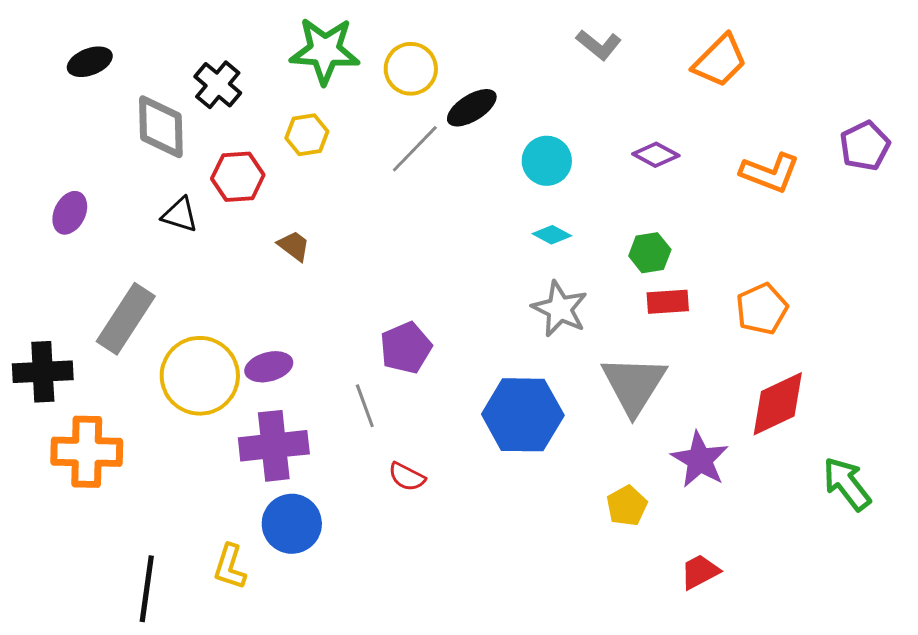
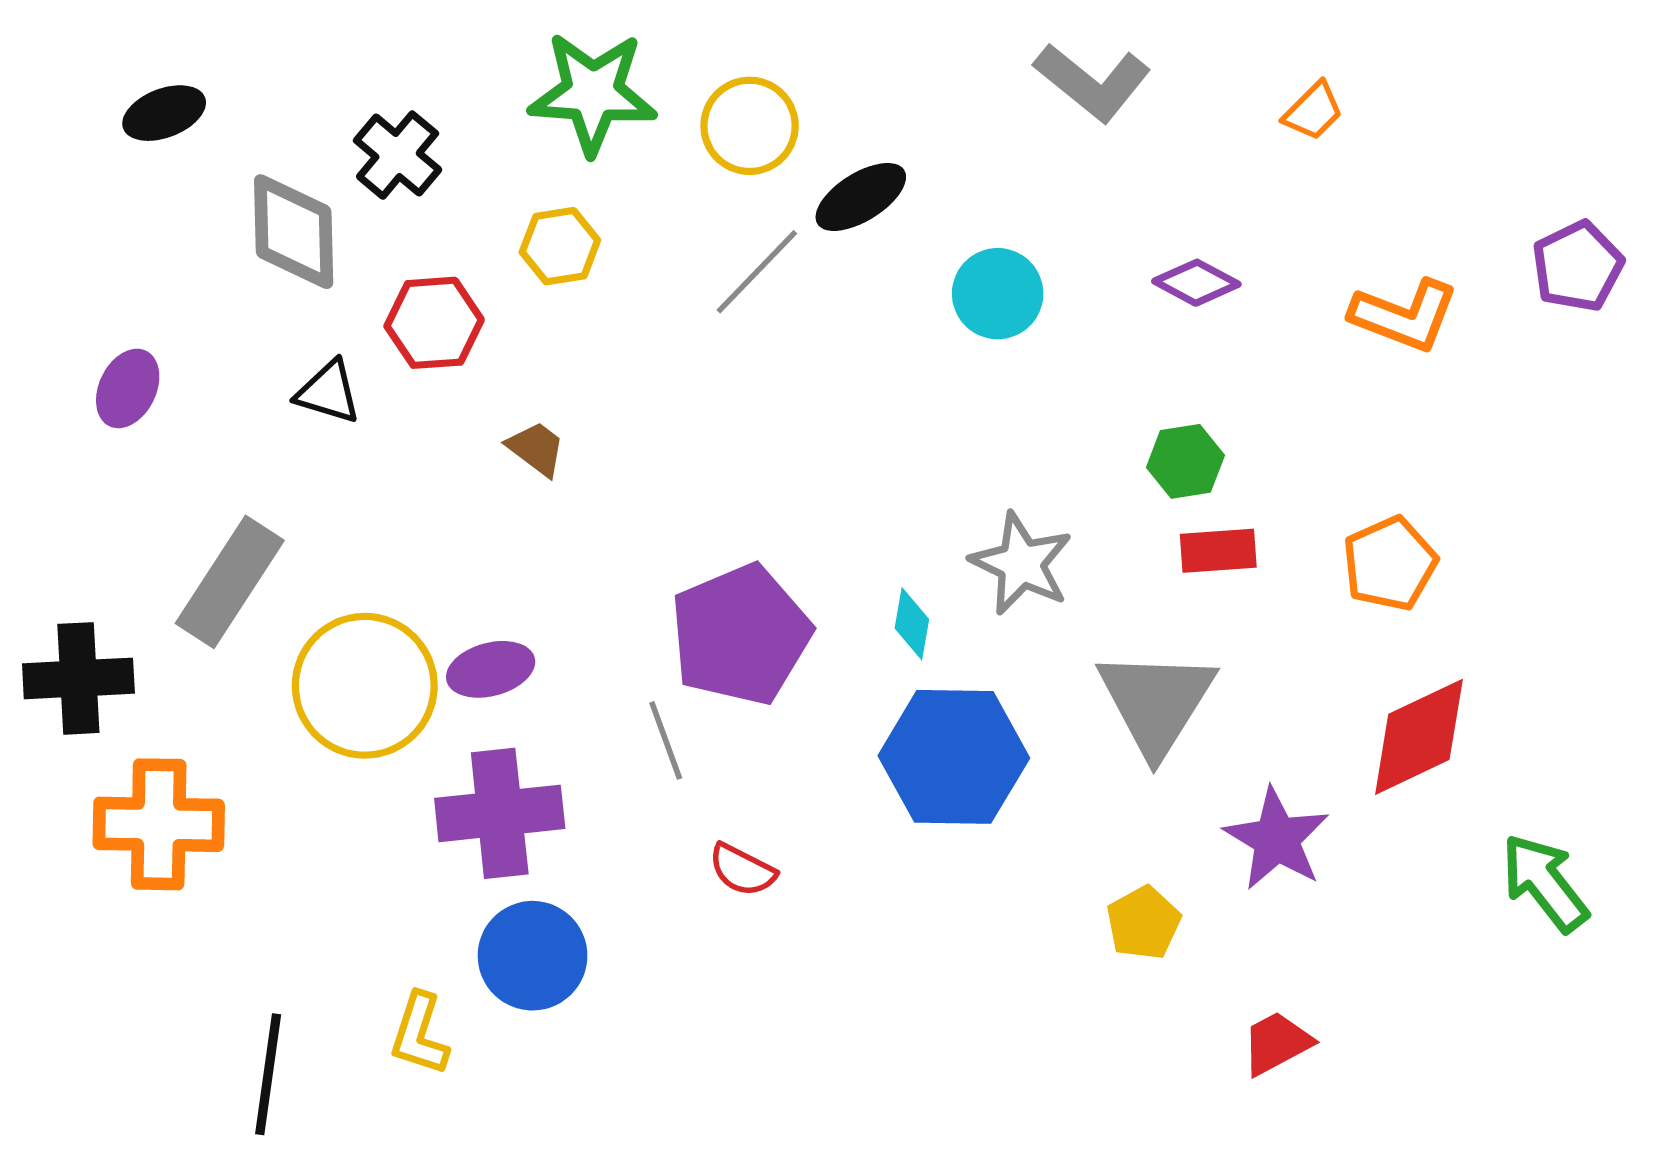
gray L-shape: (599, 45) -> (1092, 82), size x1.4
orange trapezoid: (720, 61) -> (1313, 111), size x0.6
cyan diamond: (552, 235) -> (912, 624), moved, turned 72
purple pentagon: (406, 348) -> (740, 635), size x1.5

